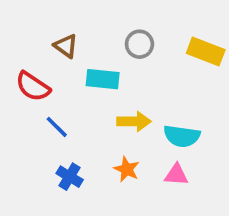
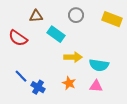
brown triangle: (66, 46) -> (36, 16), turned -40
cyan rectangle: (103, 79) -> (56, 34), turned 30
blue line: (57, 127) -> (21, 76), moved

